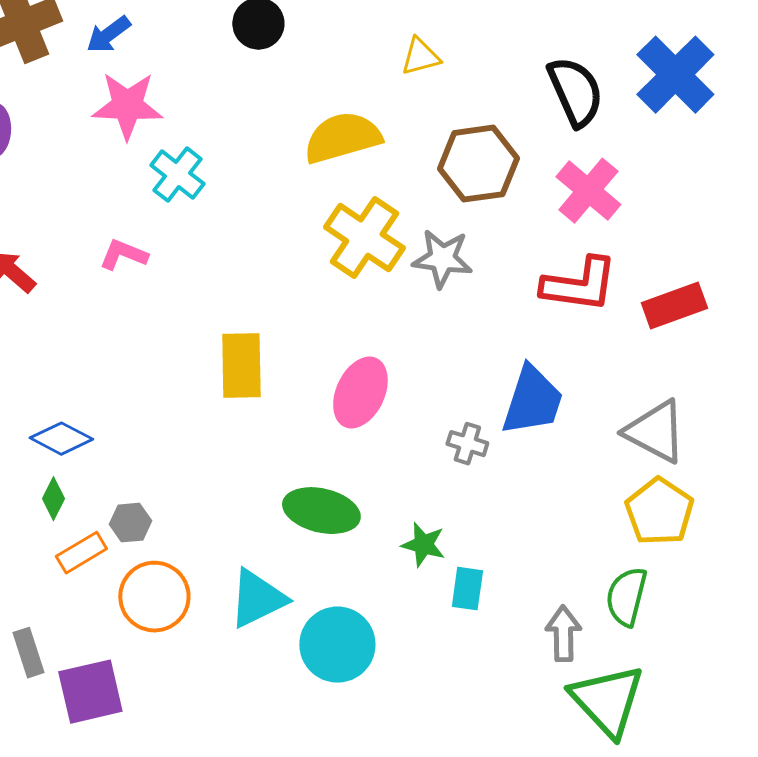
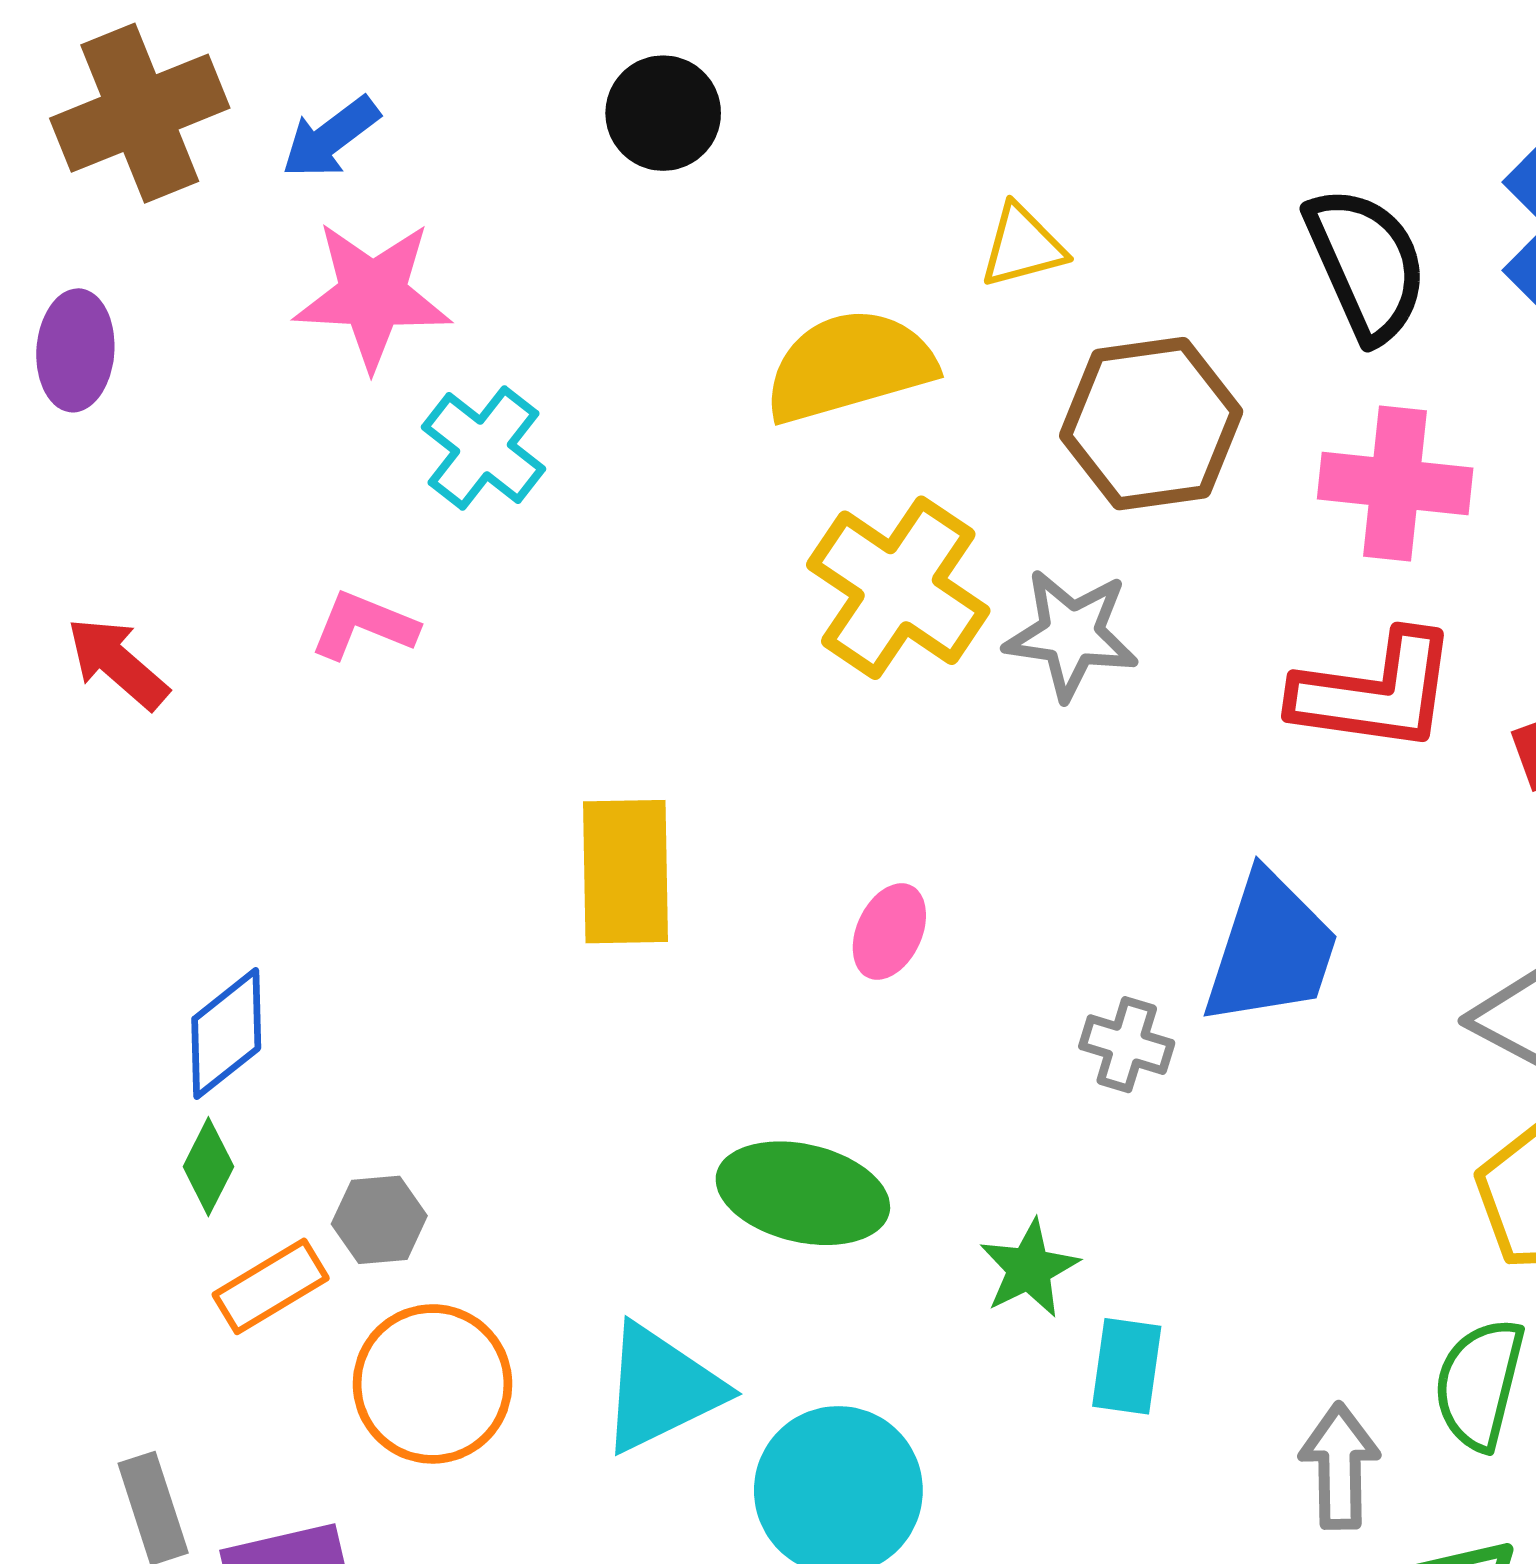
yellow triangle: (420, 57) -> (1022, 246), moved
pink cross: (588, 191) -> (1395, 483), turned -34
pink ellipse: (360, 393) -> (889, 932), size x0.6
blue diamond: (61, 439) -> (226, 1034), turned -66
green star: (423, 545) -> (1029, 1269), turned 30

